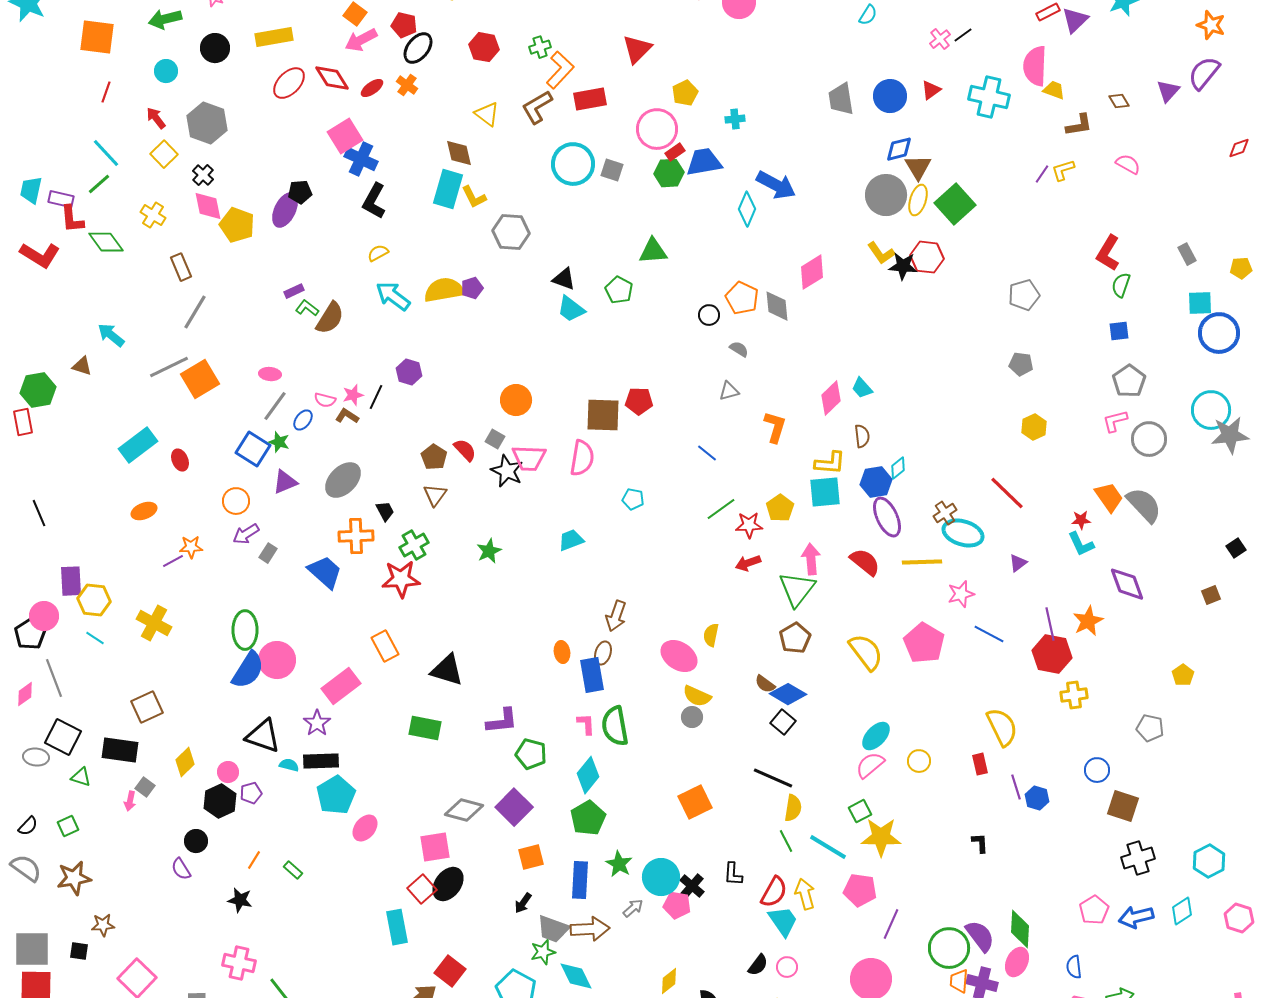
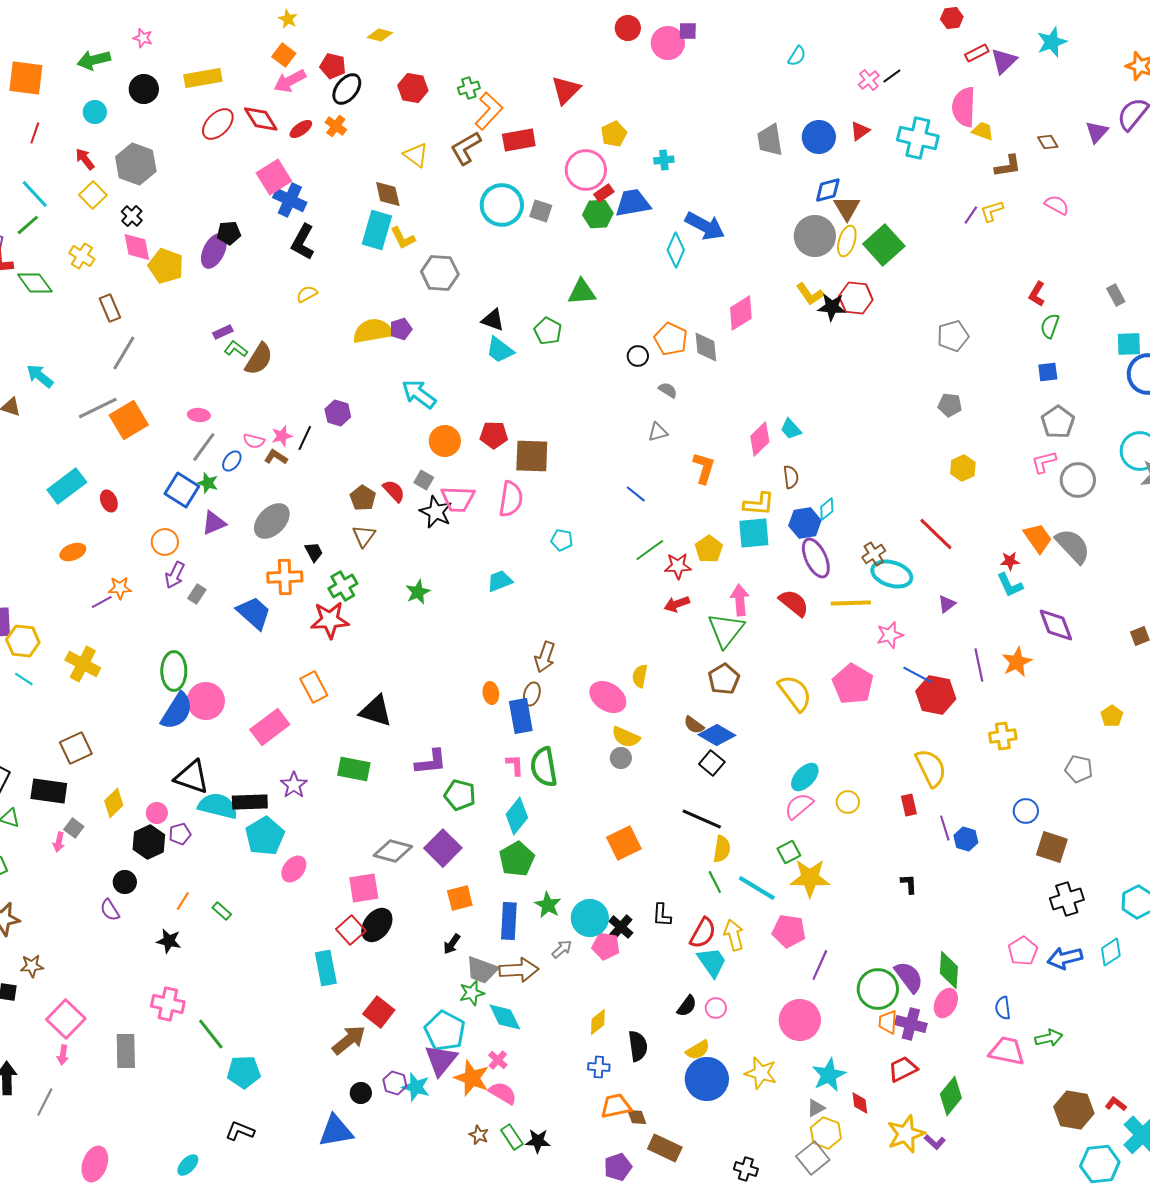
red L-shape: (1108, 253) -> (1037, 294), size x0.7
cyan arrow: (393, 296) -> (419, 394), moved
red pentagon: (639, 401) -> (494, 435), moved
purple arrow: (246, 534) -> (175, 575), turned -32
red hexagon: (1052, 654) -> (936, 695), moved
purple star: (317, 723) -> (294, 785), moved
cyan semicircle: (289, 765) -> (218, 806), size x2.0

